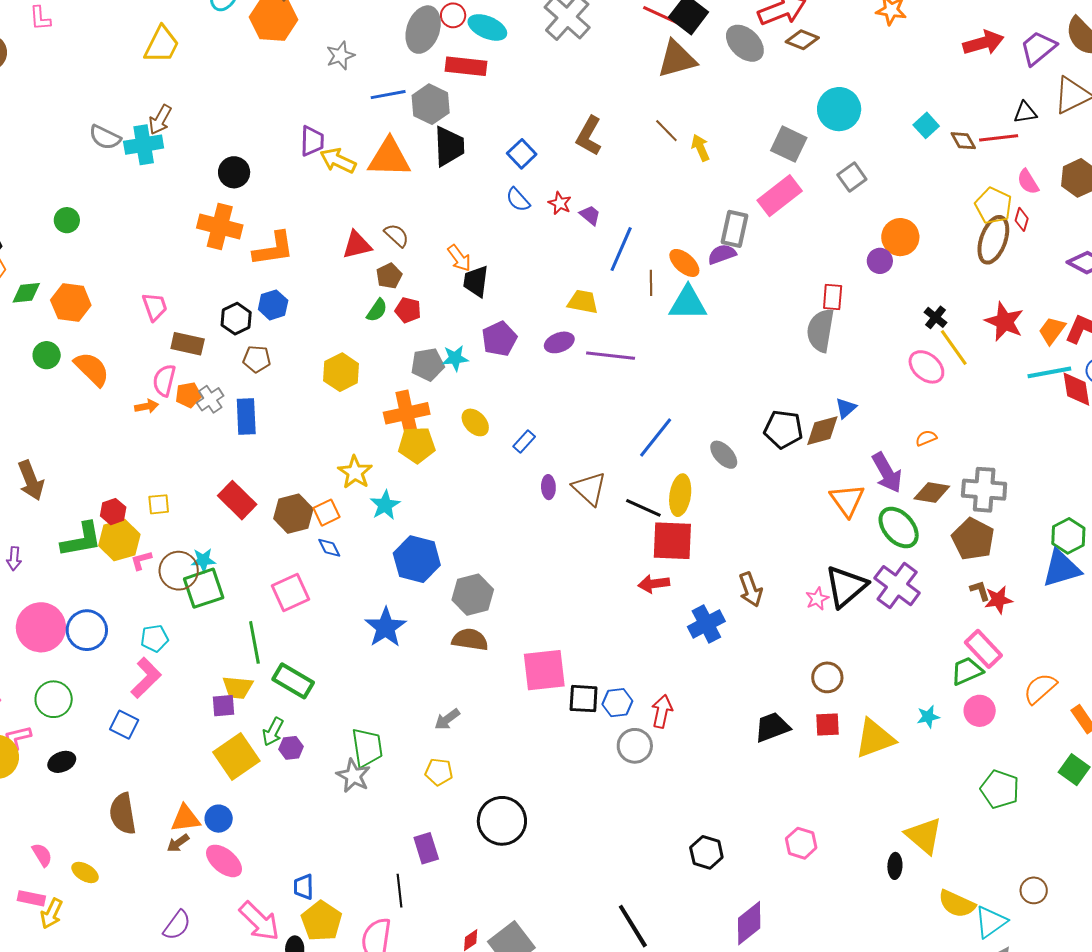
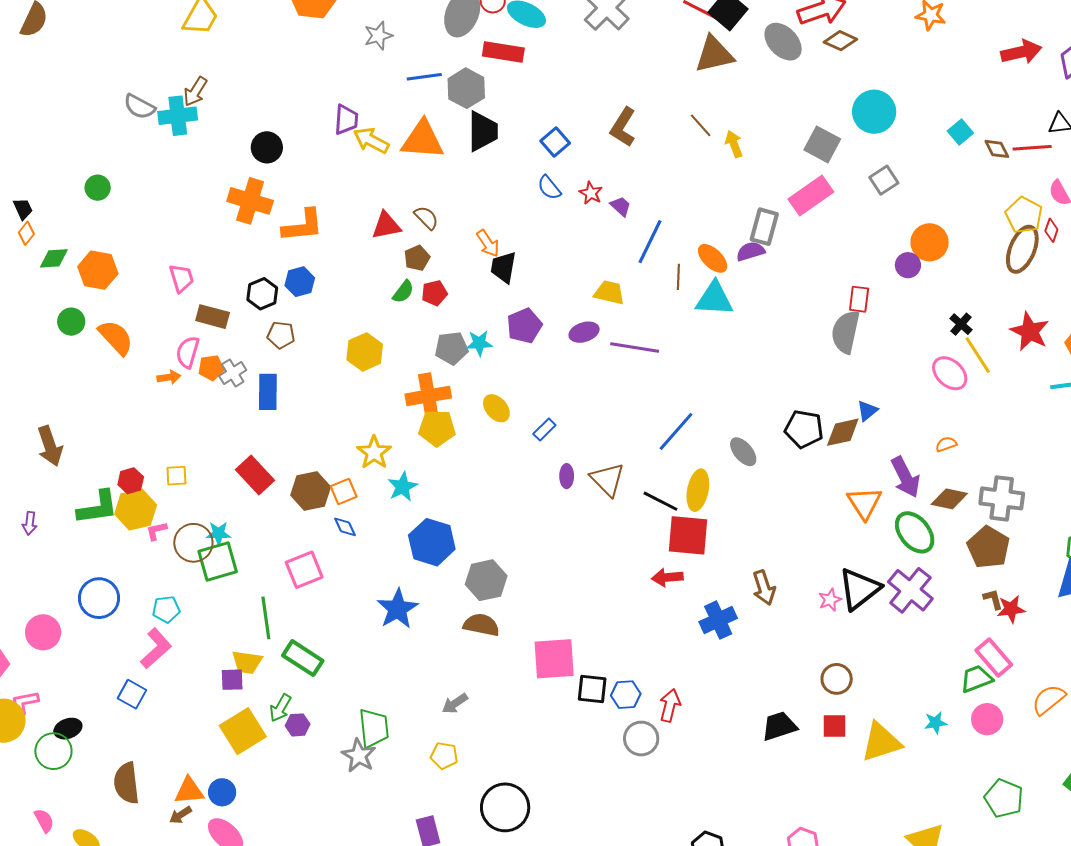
red pentagon: (408, 310) -> (434, 293), turned -30
pink circle: (41, 627) -> (43, 632), moved, size x0.7
green circle: (54, 699) -> (53, 751), moved

